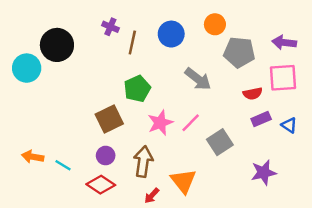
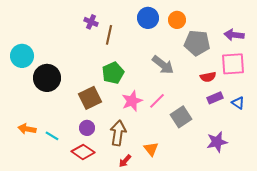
blue circle: (171, 34) -> (148, 18), moved
black circle: (57, 45) -> (47, 78), moved
orange triangle: (183, 181) -> (151, 149), size x0.7

